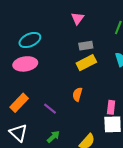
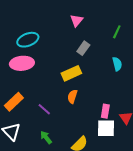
gray rectangle: (86, 46) -> (83, 48), turned -48
yellow rectangle: (86, 63) -> (71, 73), moved
green arrow: (53, 137) -> (46, 137), turned -88

